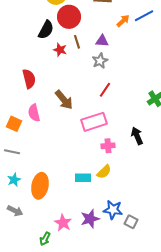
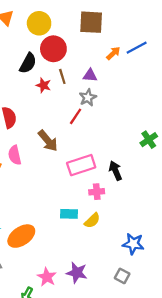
red line: (105, 90) -> (76, 116), moved
black arrow: (137, 136) -> (116, 171), moved
cyan rectangle: (83, 178) -> (69, 214), moved
orange ellipse: (40, 186) -> (21, 236), turned 45
blue star: (113, 210) -> (133, 244), moved
purple star: (90, 219) -> (77, 273), turned 30

